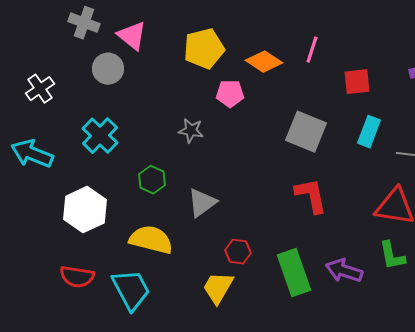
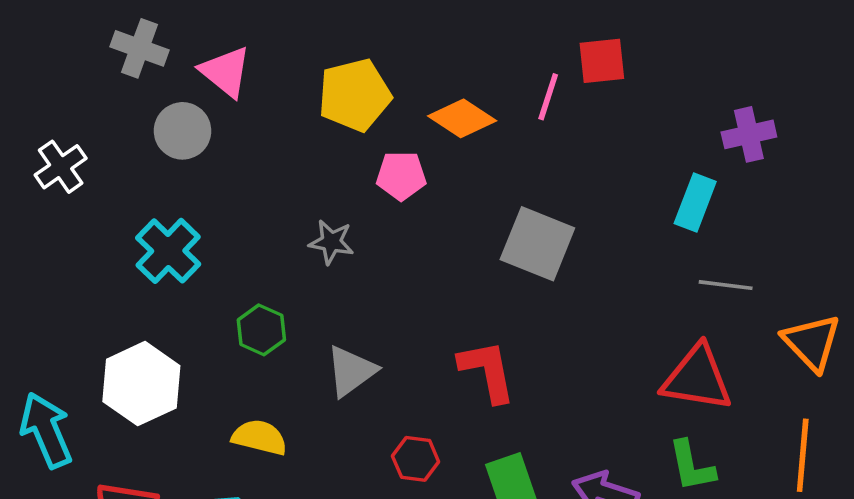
red square: (357, 82) -> (602, 61), moved
cyan rectangle: (369, 132) -> (695, 203), moved
cyan arrow: (32, 154) -> (46, 430), moved, turned 45
red L-shape: (311, 196) -> (487, 371), moved
yellow semicircle: (151, 240) -> (260, 437), size x0.7

